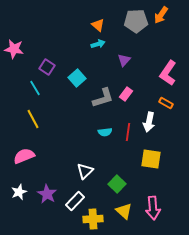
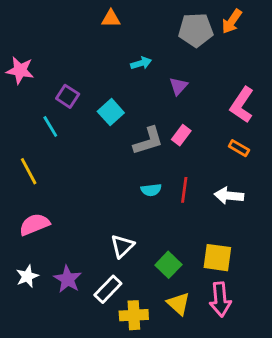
orange triangle: (98, 25) -> (111, 18), moved, turned -40
yellow line: (33, 119) -> (29, 171), moved
white arrow: (149, 122) -> (229, 196), moved, turned 84
yellow square: (151, 159) -> (217, 258), moved

